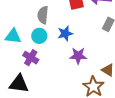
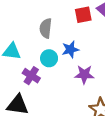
cyan circle: (39, 36) -> (49, 58), moved

